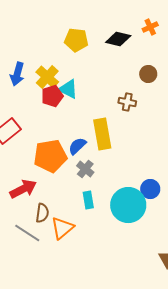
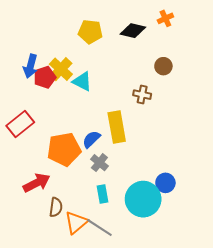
red pentagon: (52, 96) -> (45, 77), moved
gray line: (27, 233) -> (99, 228), moved

